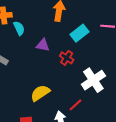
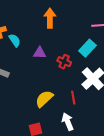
cyan rectangle: (79, 33) -> (87, 48), moved
red line: (75, 105) -> (73, 98), moved, turned -48

